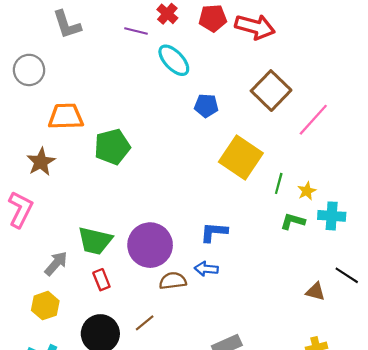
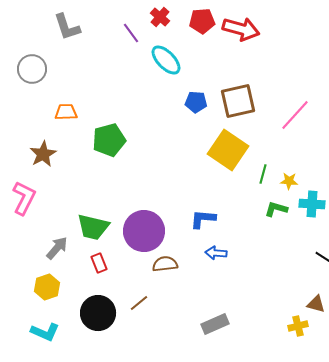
purple line: (136, 31) -> (131, 33), turned 40
brown square: (271, 91) -> (238, 101), moved, turned 33
orange trapezoid: (66, 116) -> (66, 112), size x0.7
yellow star: (307, 191) -> (289, 181), turned 30
blue arrow: (206, 269) -> (216, 253), moved
brown triangle: (315, 292) -> (316, 304), moved

